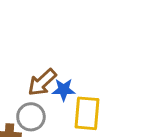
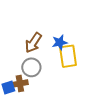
blue star: (64, 90) -> (60, 42), moved

